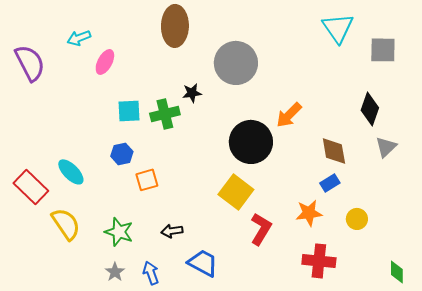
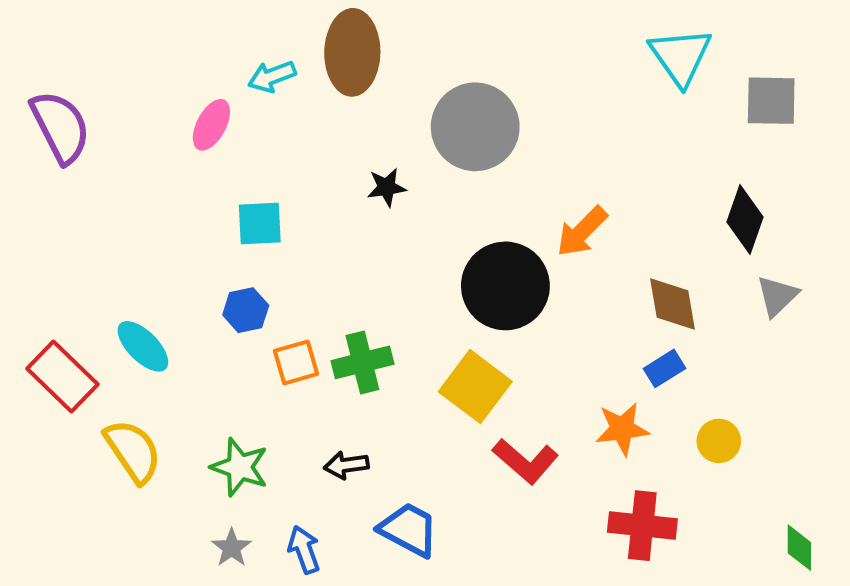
cyan arrow: (79, 38) -> (272, 77), moved
green cross: (165, 114) -> (362, 362), moved
red L-shape: (261, 229) -> (526, 461), turned 100

